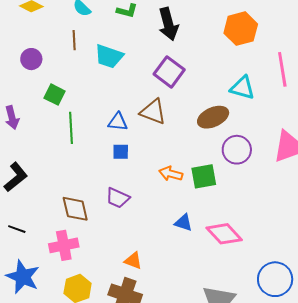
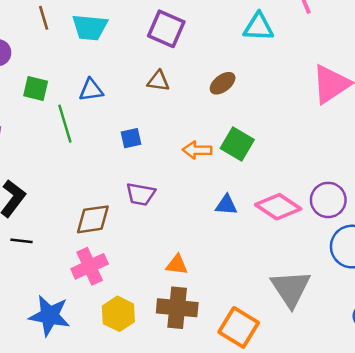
brown triangle: (153, 112) -> (158, 81), size x0.7
brown ellipse: (213, 117) -> (223, 83), moved, size x0.7
blue triangle: (118, 122) -> (91, 90), moved
purple circle: (237, 150) -> (328, 200), moved
green square: (204, 176) -> (237, 144), turned -36
brown diamond: (75, 209) -> (93, 219), turned -72
black line: (17, 229) -> (22, 241), moved

